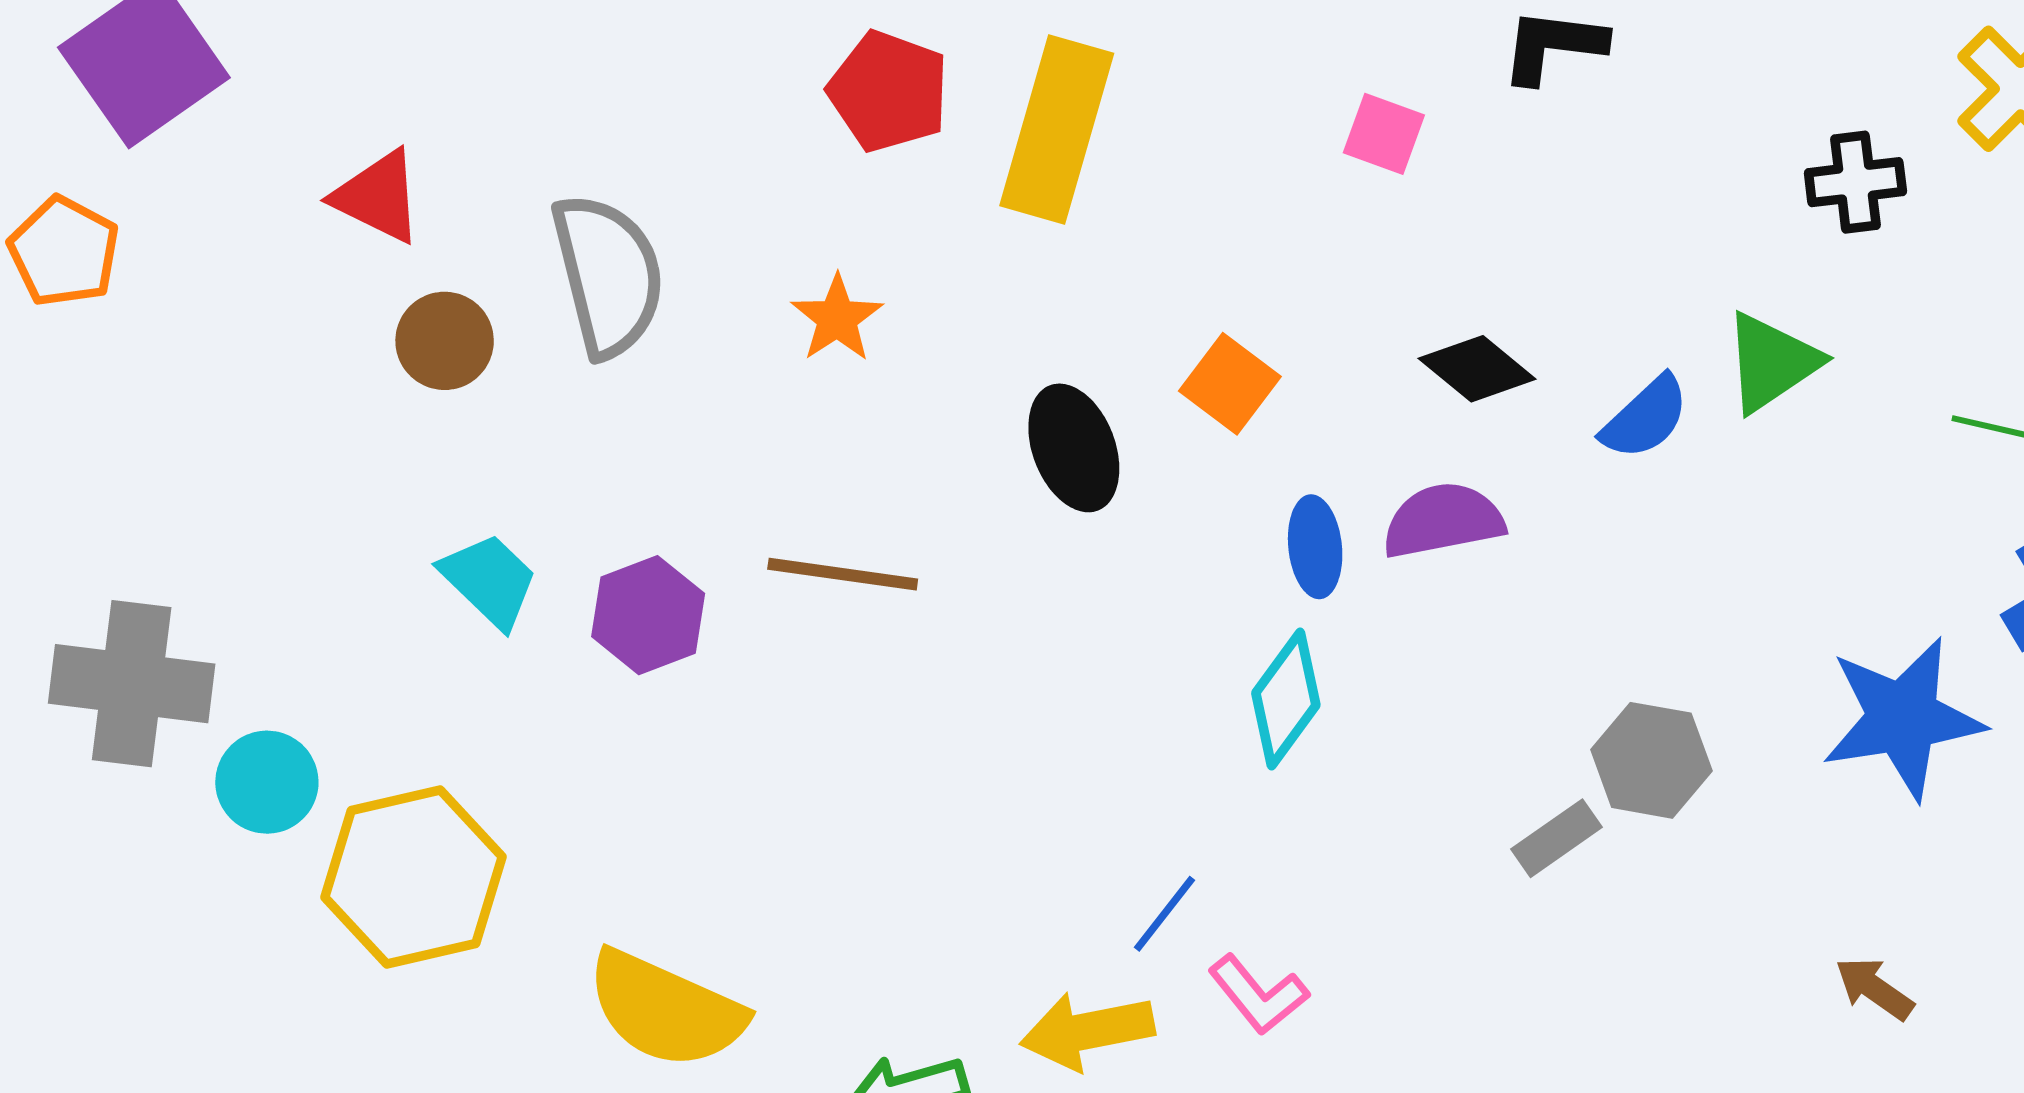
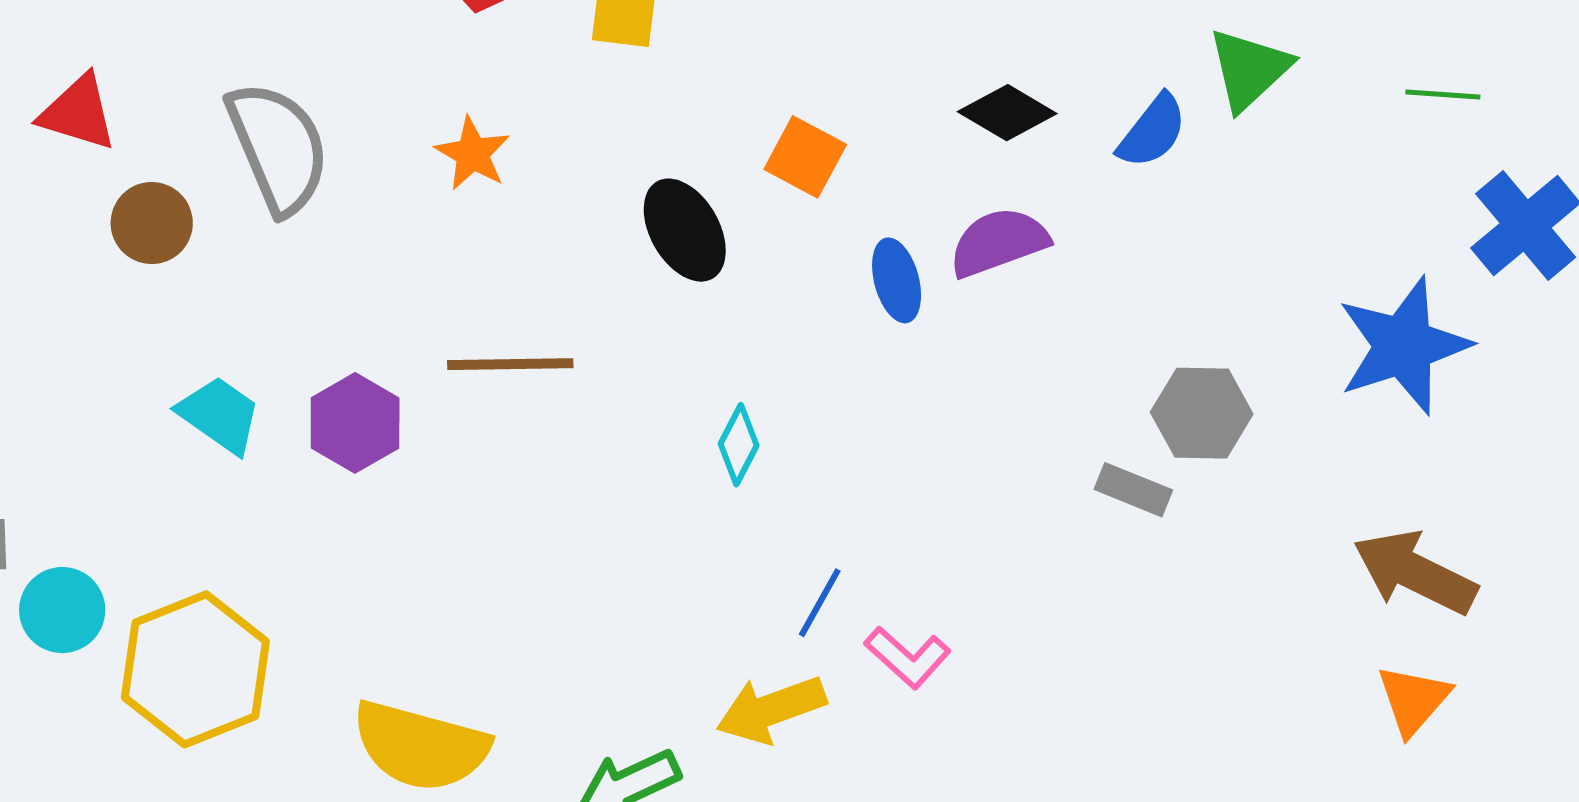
cyan diamond: (1286, 699) -> (739, 445), moved, size x0.7
gray rectangle: (1557, 838) -> (1133, 490), turned 66
brown arrow: (1874, 988) -> (1415, 573), size x1.8

